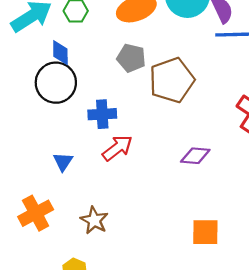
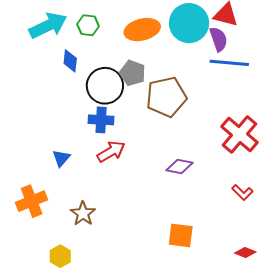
black circle: (56, 83) -> (105, 86), moved

